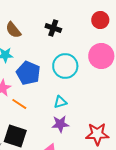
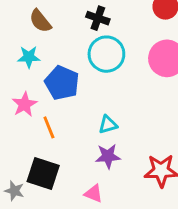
cyan circle: (65, 66) -> (106, 54), moved
orange line: (19, 104) -> (49, 127), turned 35

